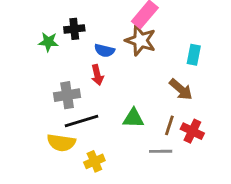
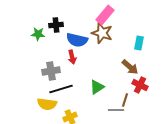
blue semicircle: (105, 51) -> (77, 40), size x1.5
green triangle: (133, 118) -> (97, 87), turned -35
brown line: (169, 125) -> (125, 100), moved
red cross: (192, 131) -> (140, 85), moved

